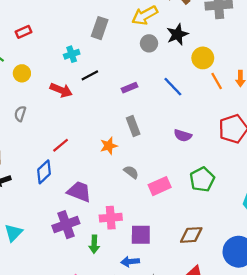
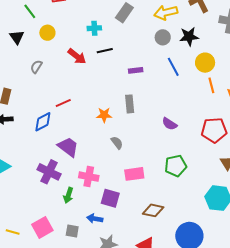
blue line: (173, 87) -> (173, 67), moved
pink rectangle: (160, 186) -> (134, 174), moved
purple cross: (66, 225) -> (49, 172), turned 30

